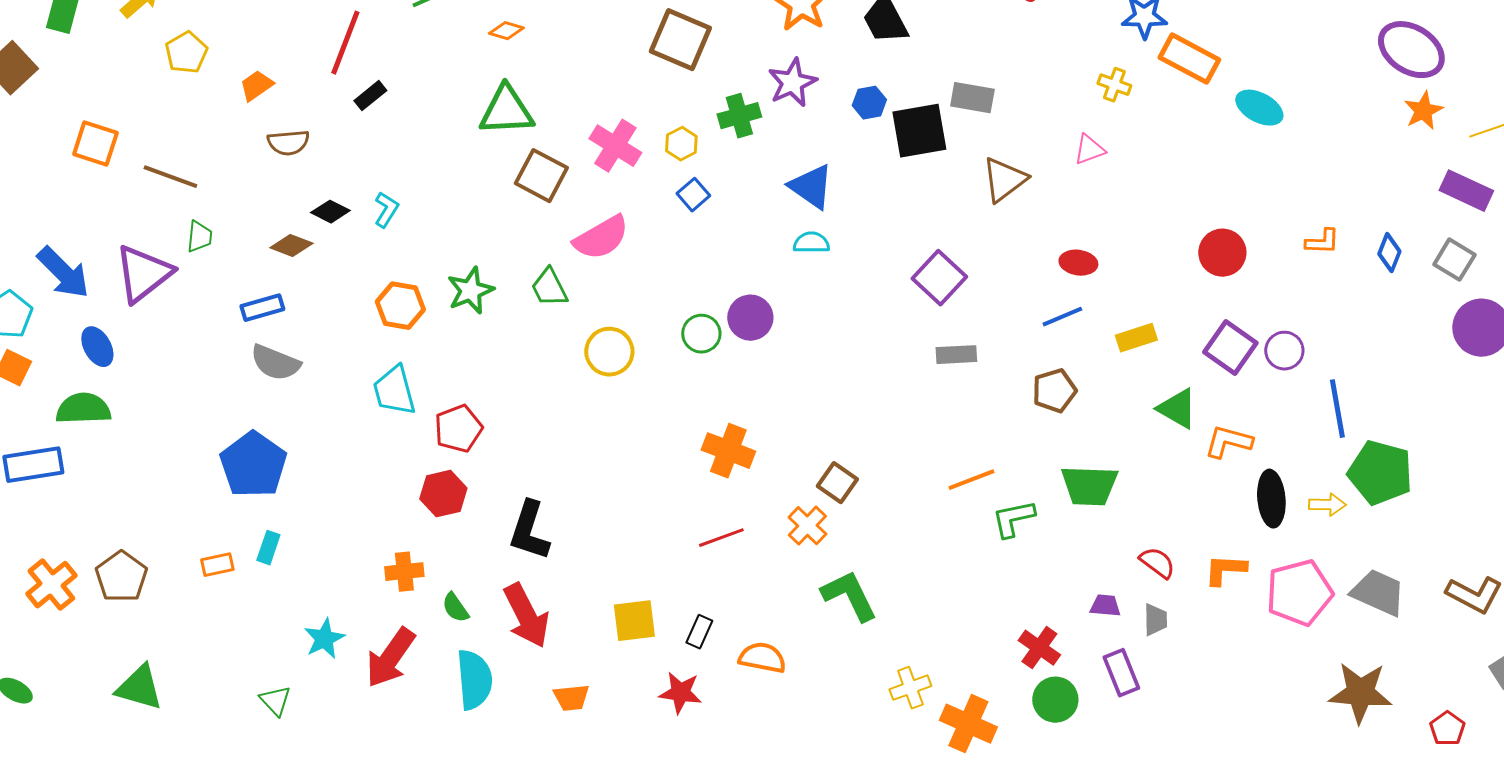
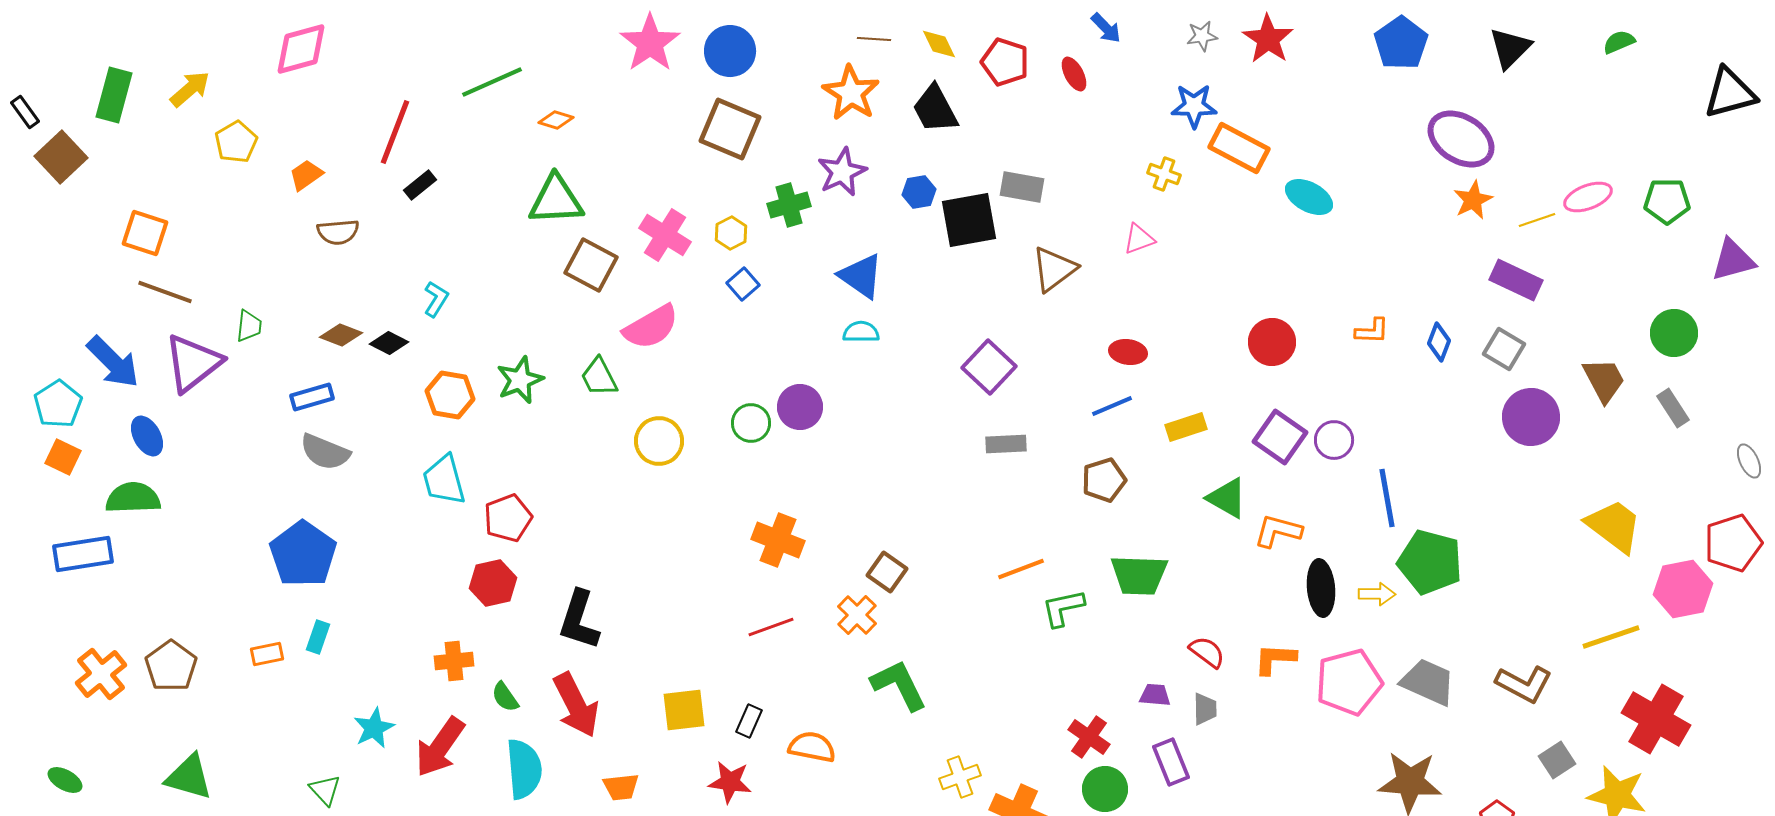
brown line: (170, 177) -> (165, 292), moved
black diamond: (330, 212) -> (389, 343), moved

